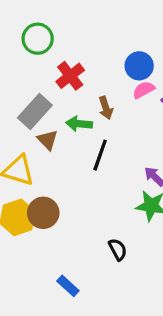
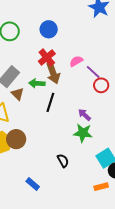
blue circle: (139, 66) -> (49, 29), moved
red cross: (70, 76) -> (47, 58), moved
brown arrow: (106, 108) -> (53, 73), size x1.5

